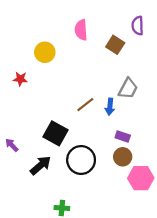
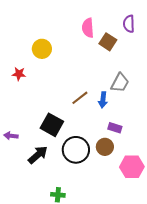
pink semicircle: (81, 30) -> (88, 28), moved
purple arrow: (12, 145) -> (11, 136), turned -40
brown circle: (123, 157) -> (105, 147), moved

